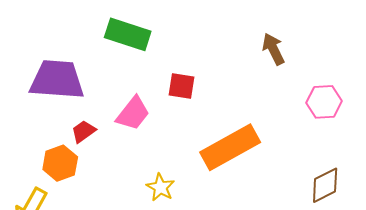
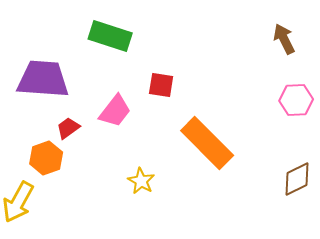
brown arrow: (273, 49) -> (284, 39), moved
orange rectangle: (230, 147) -> (207, 143), turned 74

